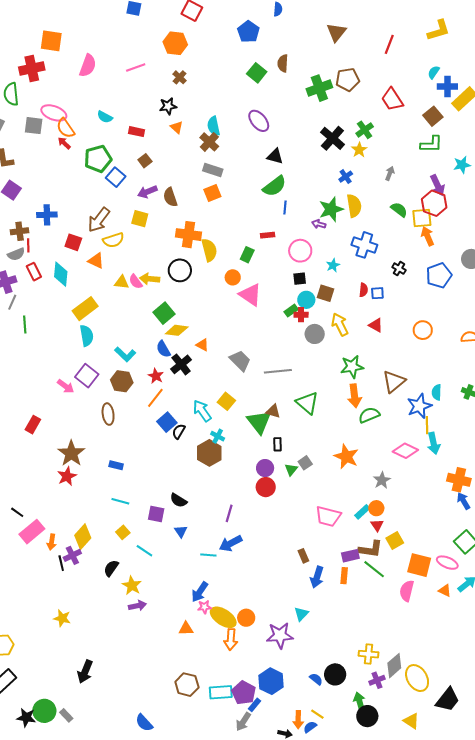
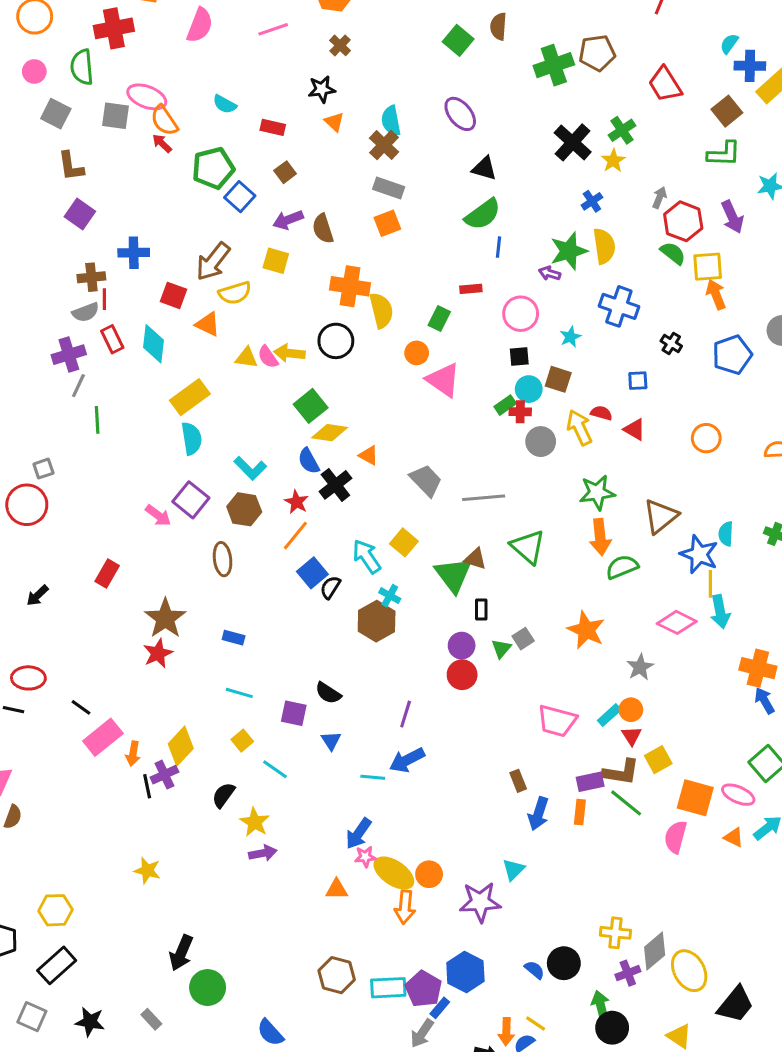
red hexagon: (434, 203) -> (683, 221), moved
red semicircle: (364, 290) -> (601, 413), moved, turned -80
blue star: (419, 406) -> (699, 554), turned -30
green circle: (44, 711) -> (208, 988), moved

